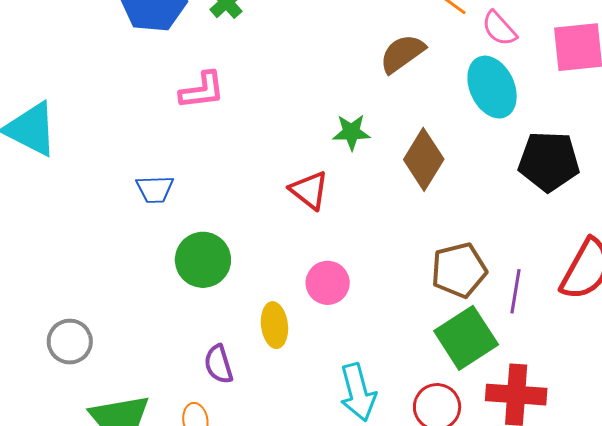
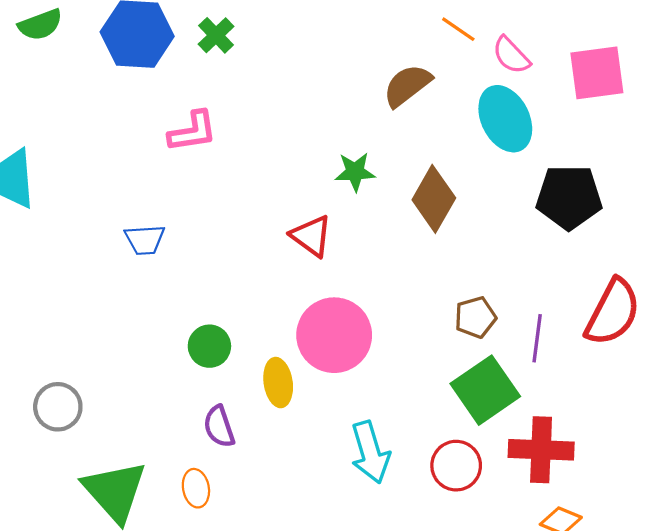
green circle: (203, 260) -> (209, 346), moved, size x0.7
brown pentagon: (459, 270) -> (475, 317), size x0.7
pink circle: (328, 283) -> (334, 335), size x1.6

